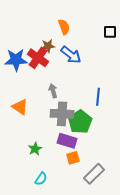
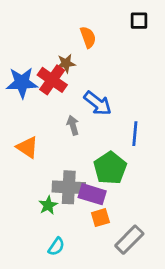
black square: (110, 32) -> (139, 21), moved
blue arrow: (71, 55) -> (98, 103), moved
gray cross: (62, 114) -> (69, 187), moved

